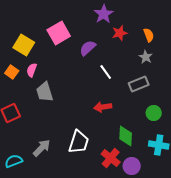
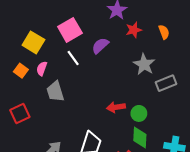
gray star: (146, 57) -> (144, 64), moved, size x1.5
white line: (106, 72) -> (73, 58), moved
gray rectangle: (139, 84) -> (166, 83), moved
green circle: (154, 113) -> (139, 113), moved

